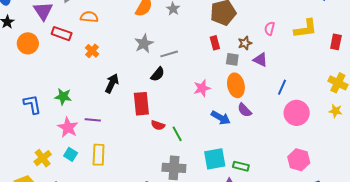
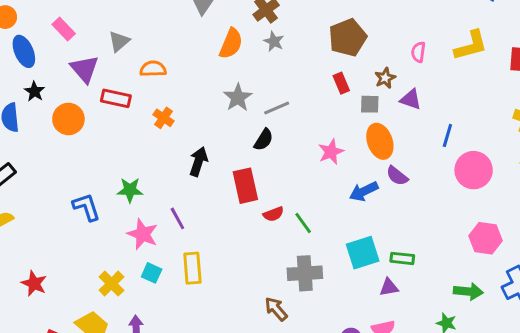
blue arrow: (221, 118) -> (364, 191), turned 132
purple line: (93, 120) -> (177, 218), turned 63
red semicircle: (158, 125) -> (273, 214), turned -32

